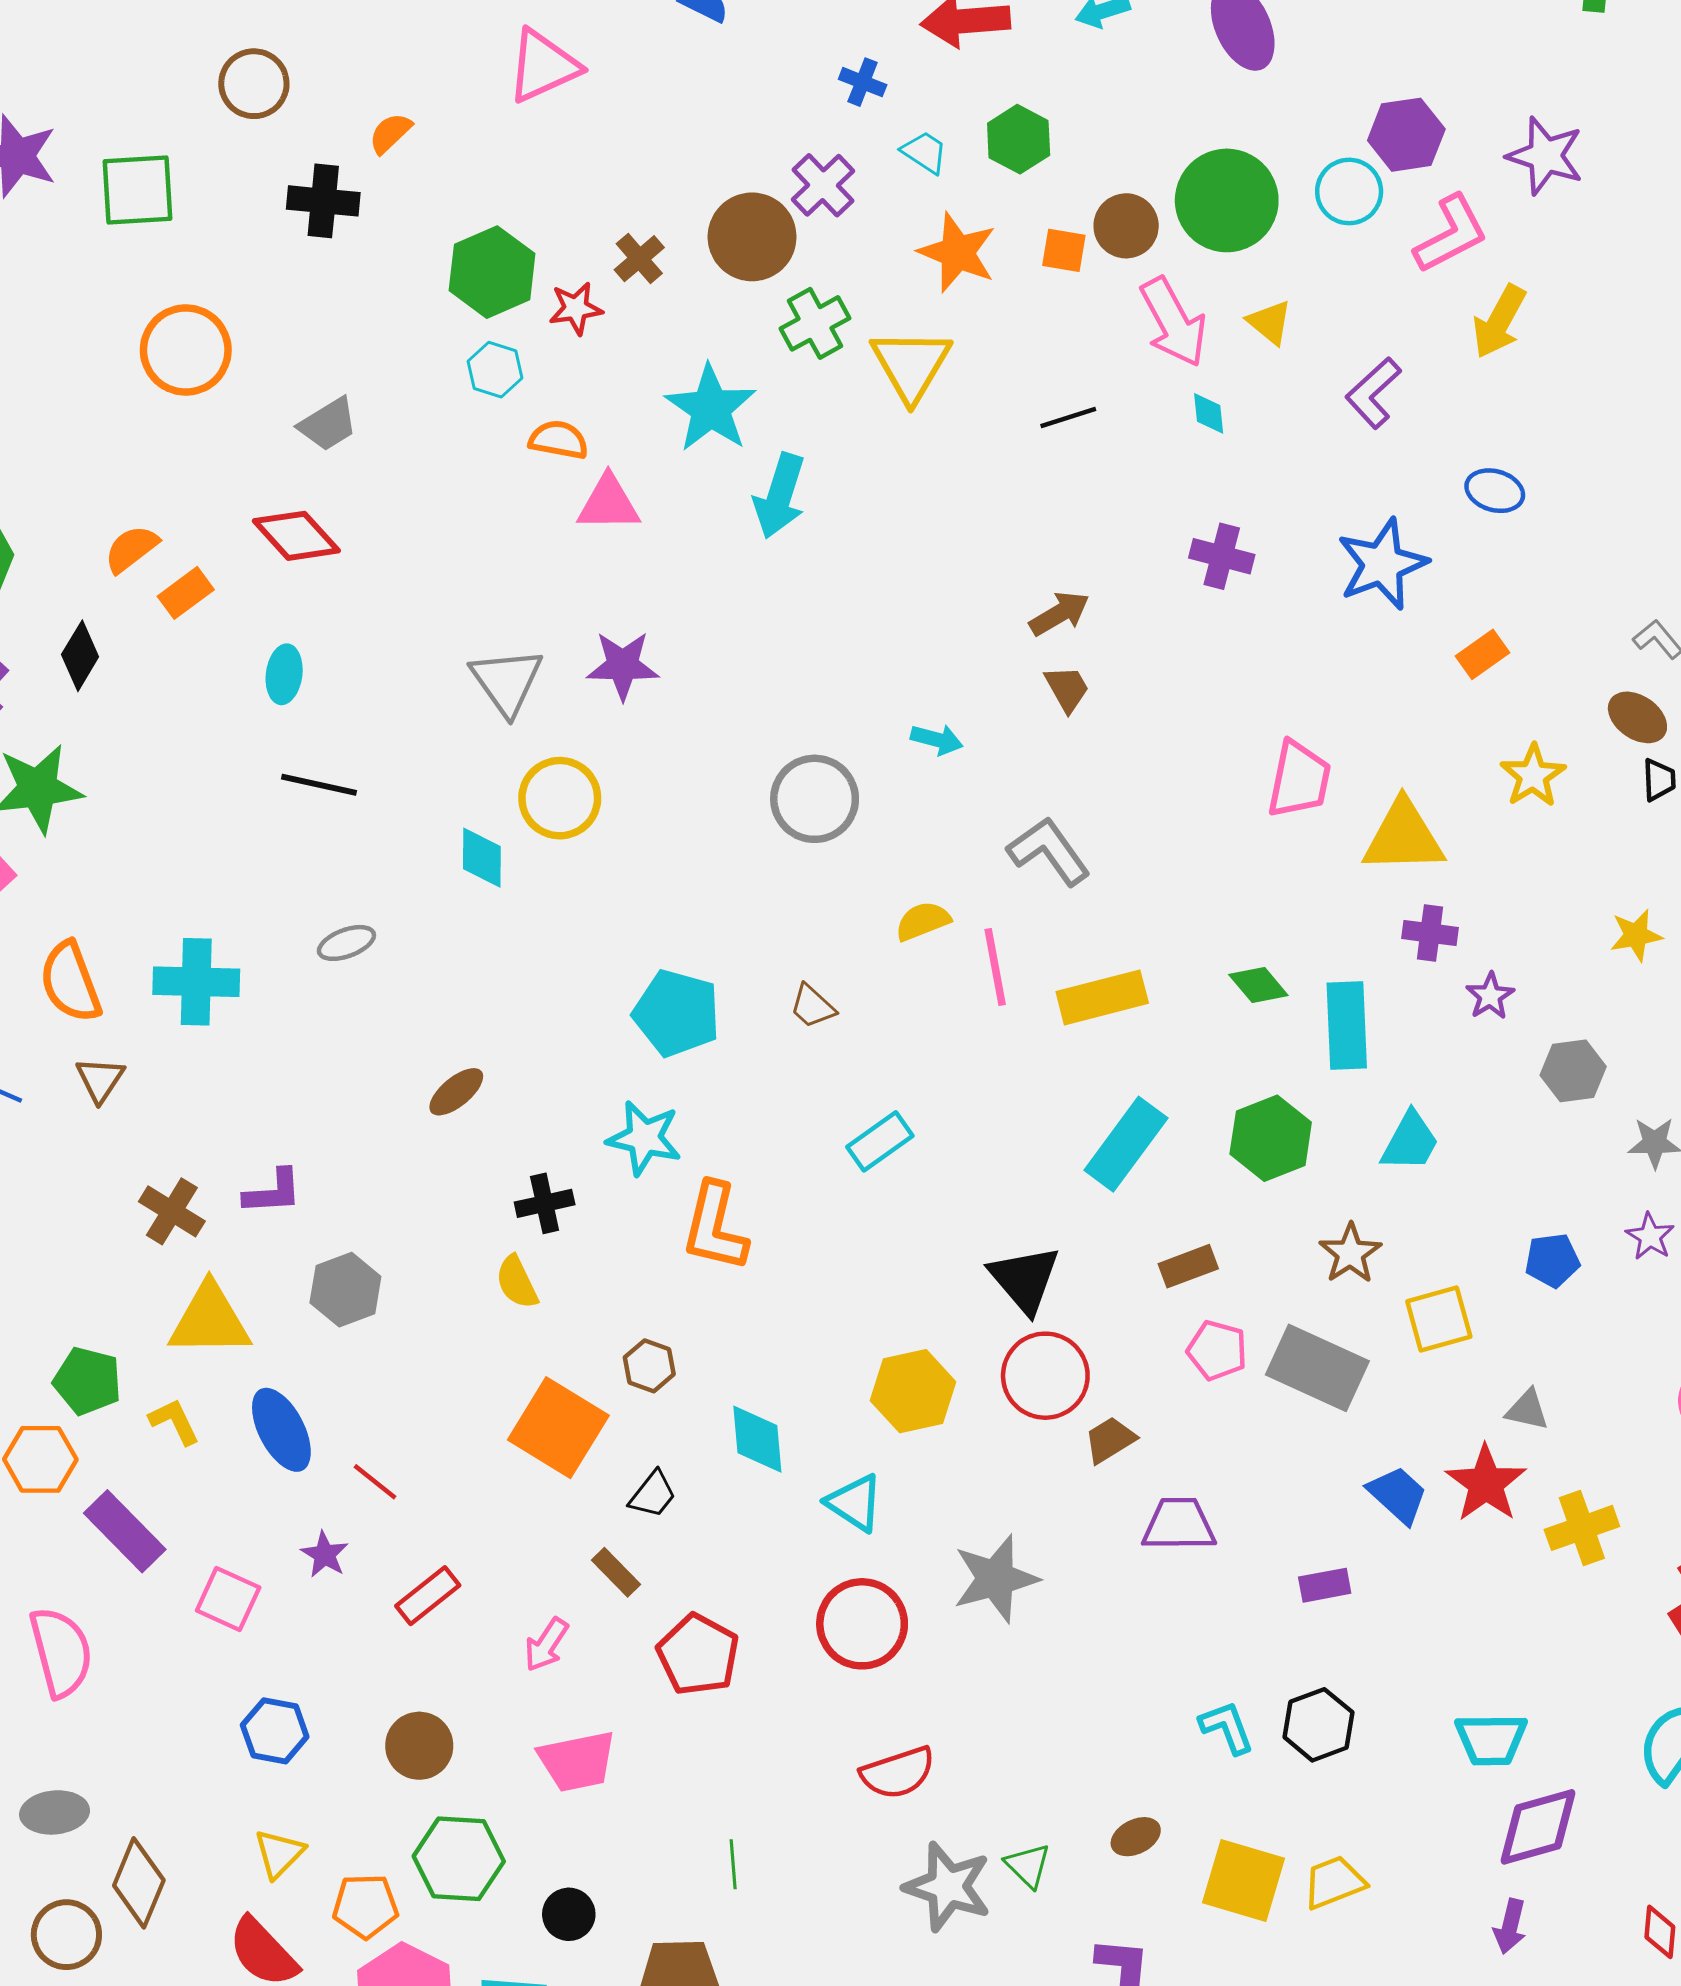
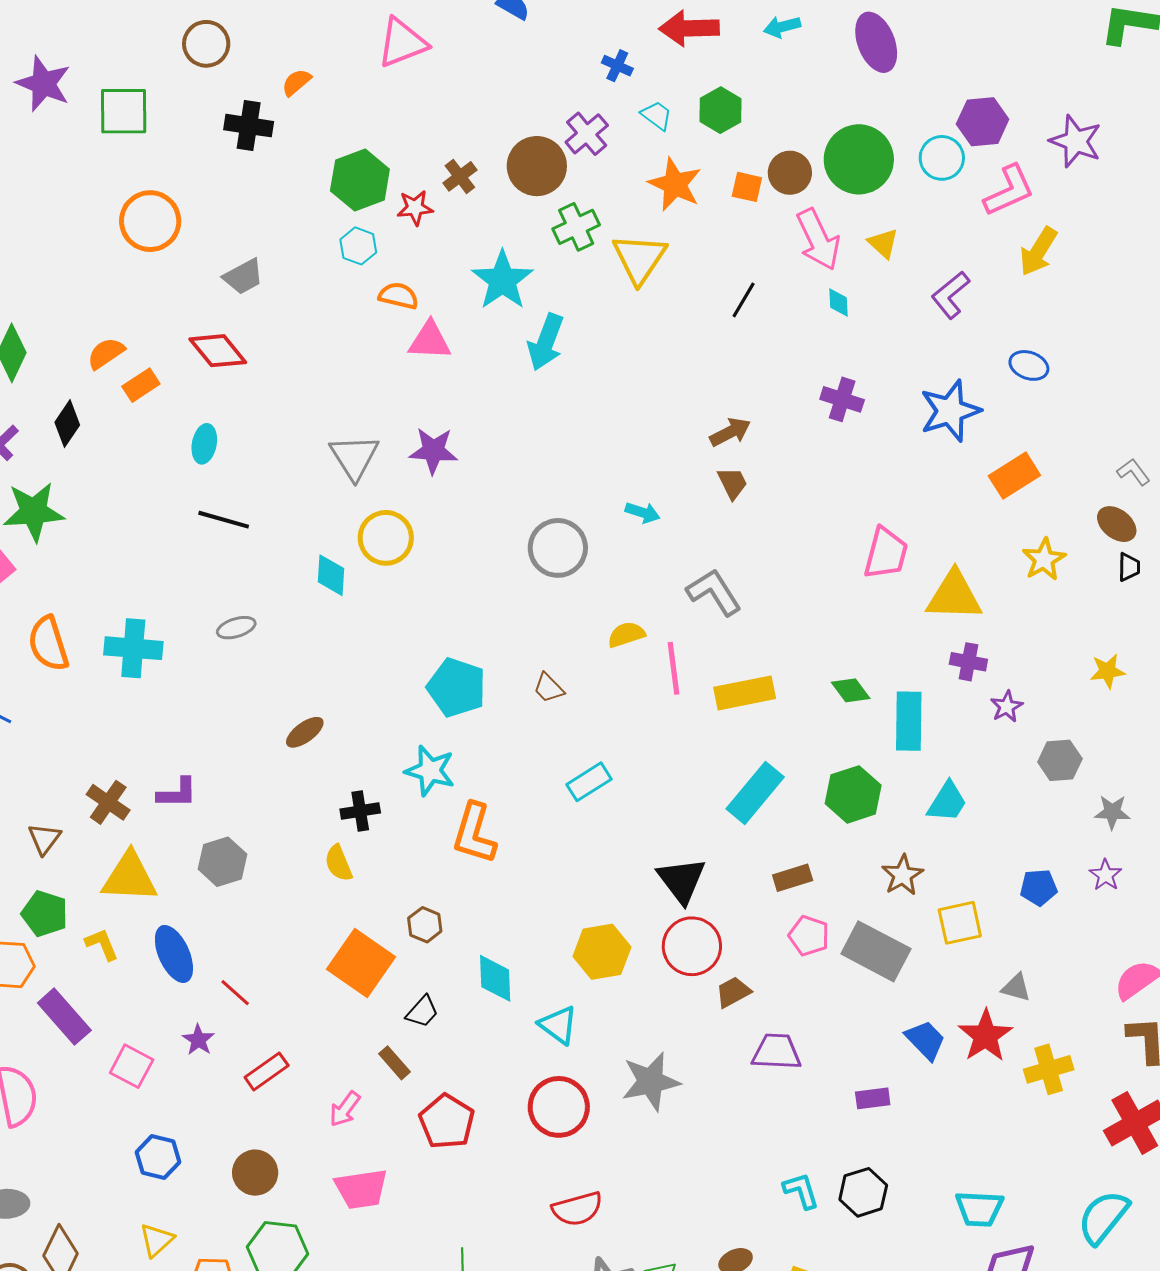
black line: (1068, 418) -> (744, 300), turned -45
orange rectangle: (1483, 654) -> (1014, 476), size x1.4
brown triangle: (100, 1080) -> (44, 839), moved

